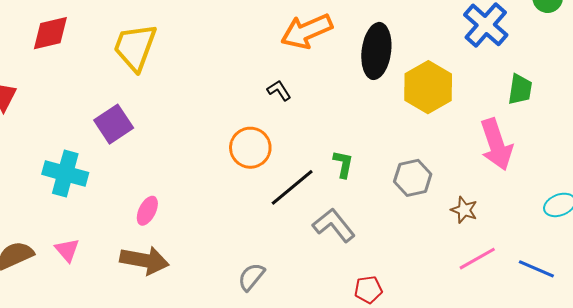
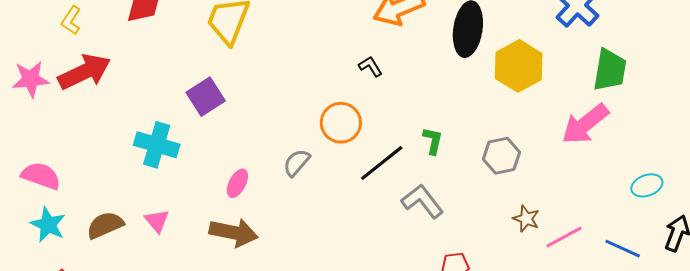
green trapezoid: (520, 89) -> (610, 70), size x1.4
pink arrow: (496, 144) -> (585, 124), turned 69
brown star: (464, 210) -> (526, 219), moved
gray semicircle: (251, 277) -> (297, 163), moved

